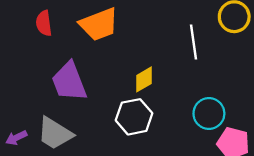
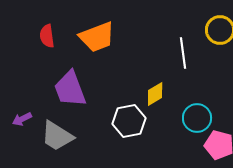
yellow diamond: (144, 79) -> (155, 94), moved
purple arrow: (16, 138) -> (22, 119), moved

